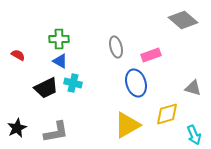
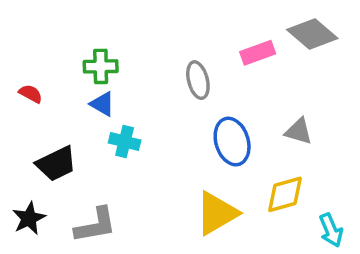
pink rectangle: (151, 55) -> (258, 53), moved
black trapezoid: (46, 88) -> (56, 164), moved
gray triangle: (193, 88) -> (299, 131), moved

